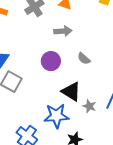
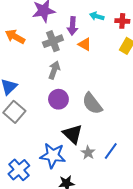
gray arrow: (63, 31) -> (54, 70), moved, turned -78
gray semicircle: (84, 59) -> (92, 103), size x1.6

